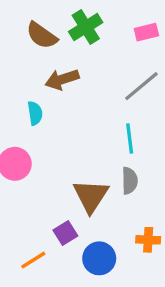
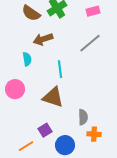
cyan line: (130, 138) -> (60, 69), moved
gray semicircle: (130, 181) -> (83, 117), moved
brown triangle: (91, 196) -> (53, 97), moved, turned -45

